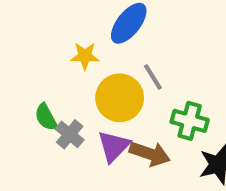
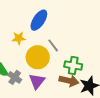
brown arrow: (150, 154) -> (69, 81), moved

